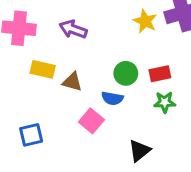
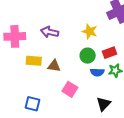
yellow star: (145, 21) -> (90, 31), moved
blue semicircle: (112, 98) -> (97, 72), moved
blue square: (31, 135) -> (32, 104), turned 35

